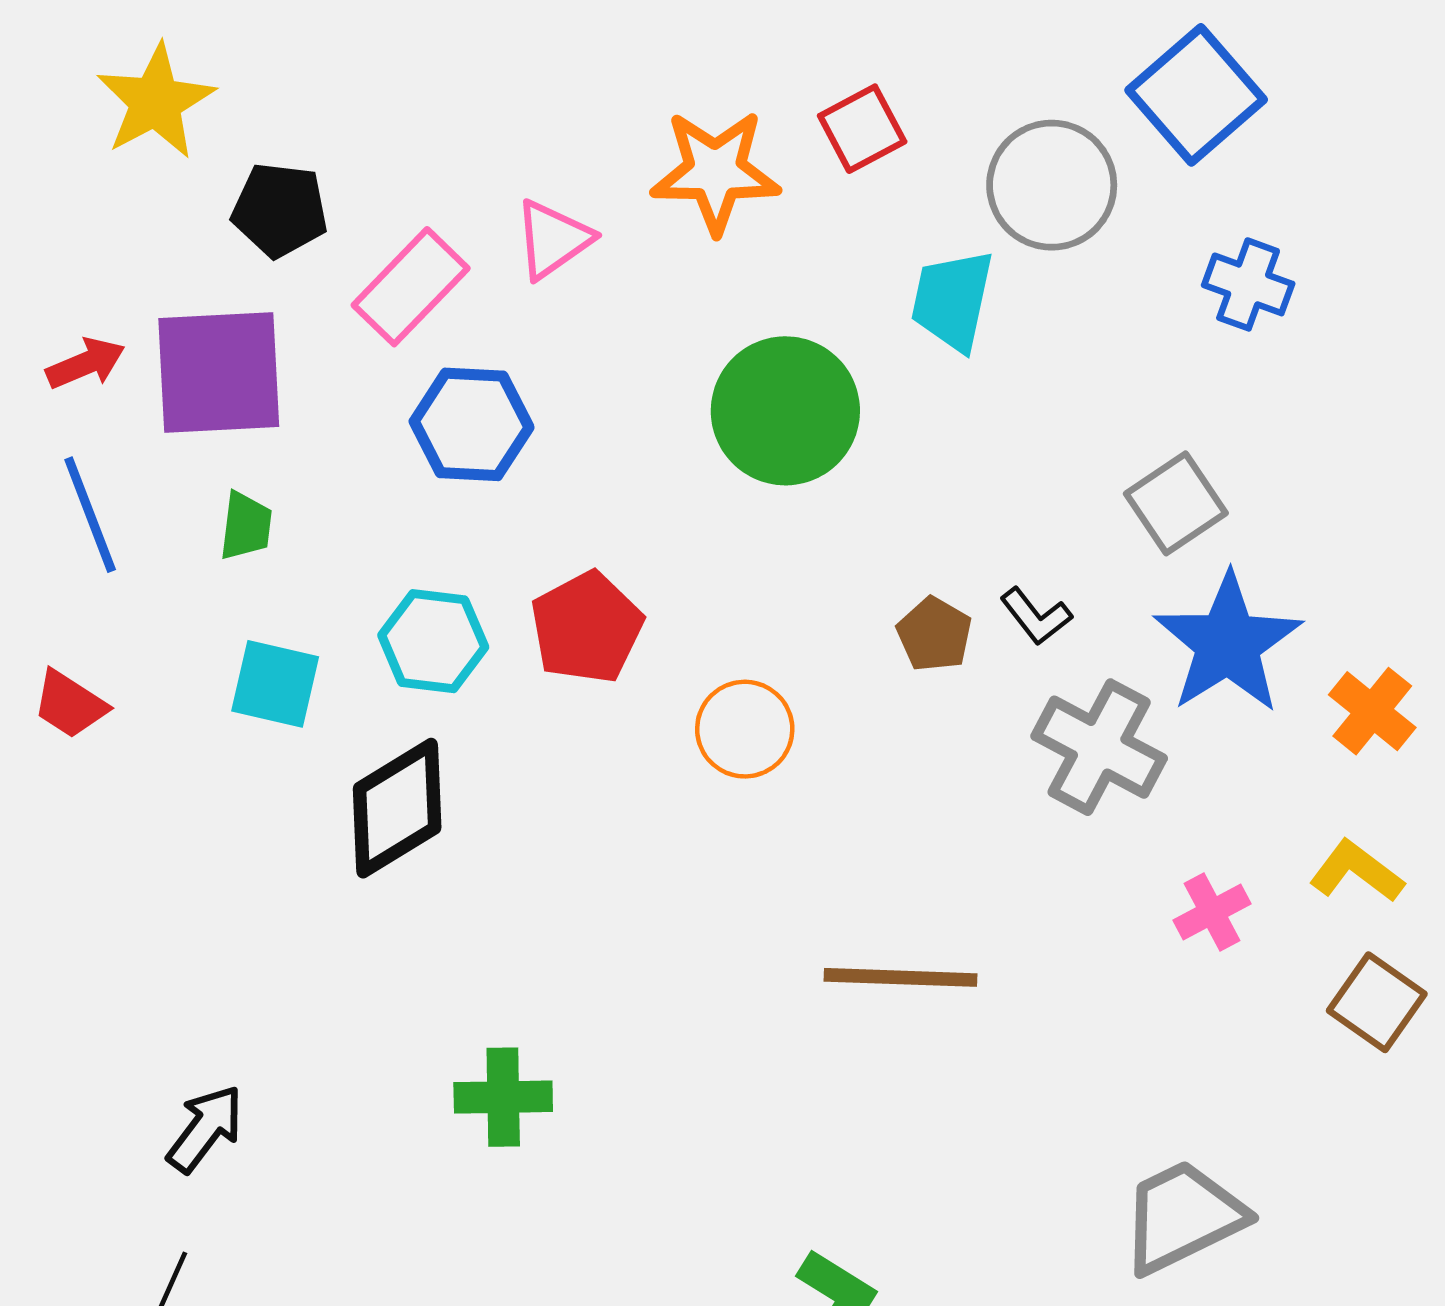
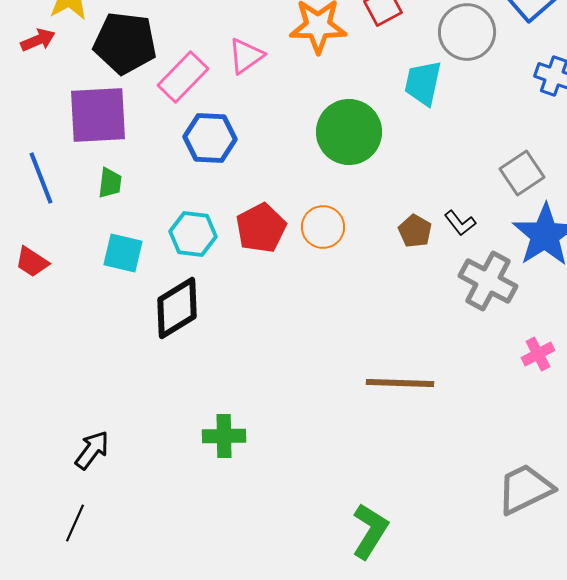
black pentagon: (280, 210) -> (125, 43), size x1.5
red arrow: (86, 363) -> (38, 40), moved
orange circle: (745, 729) -> (323, 227), moved

